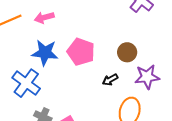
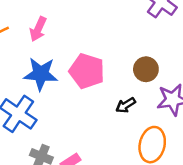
pink arrow: (44, 18) -> (38, 29), turned -48

